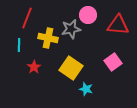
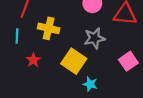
gray star: (71, 29) -> (94, 38), moved
pink square: (113, 62) -> (128, 61), moved

